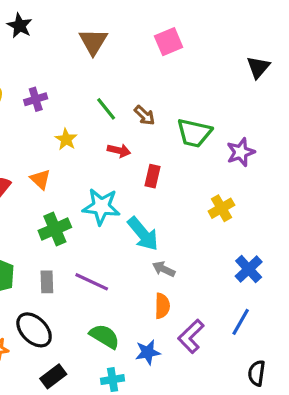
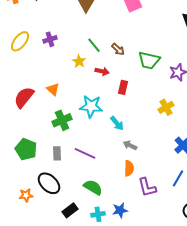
yellow star: (66, 139) -> (79, 61), moved
cyan arrow: (143, 234) -> (117, 123), size x0.7
purple L-shape: (191, 336) -> (147, 187), turned -60
blue star: (148, 352) -> (120, 210), moved
black rectangle: (53, 376) -> (70, 210), moved

